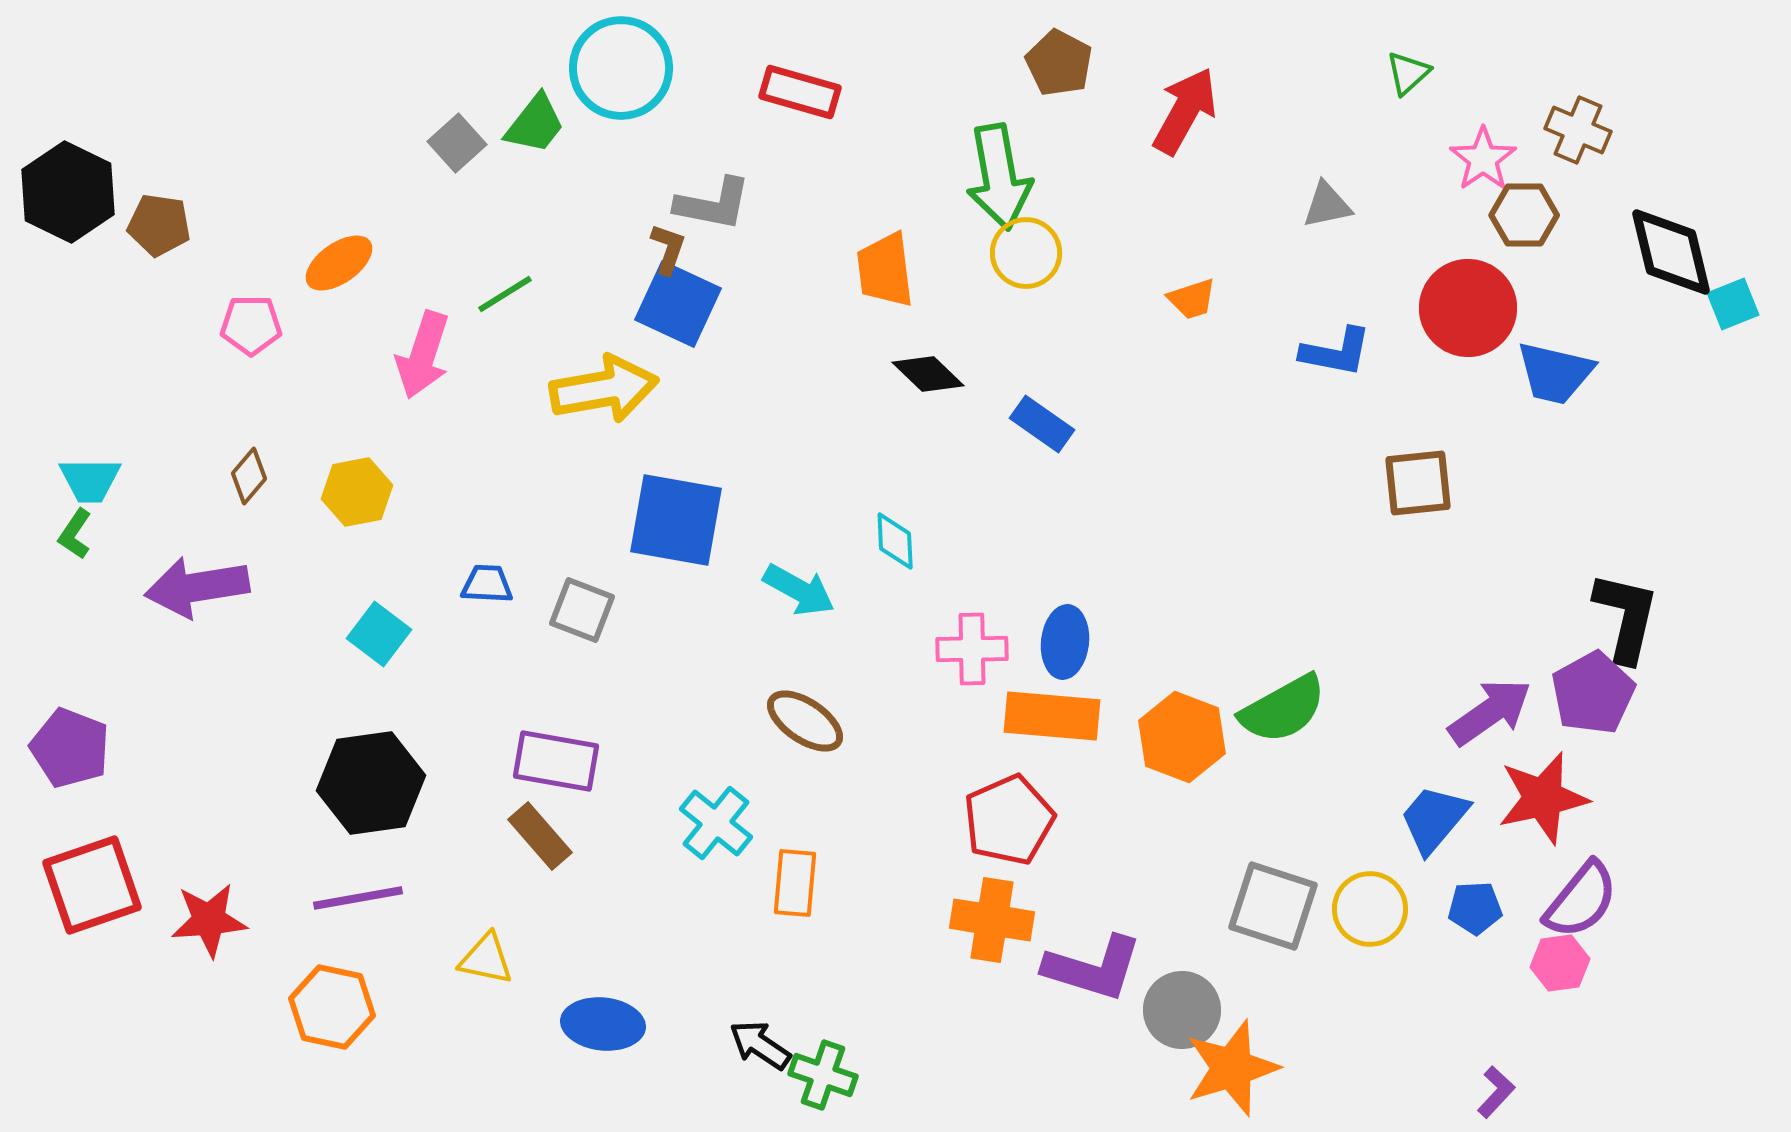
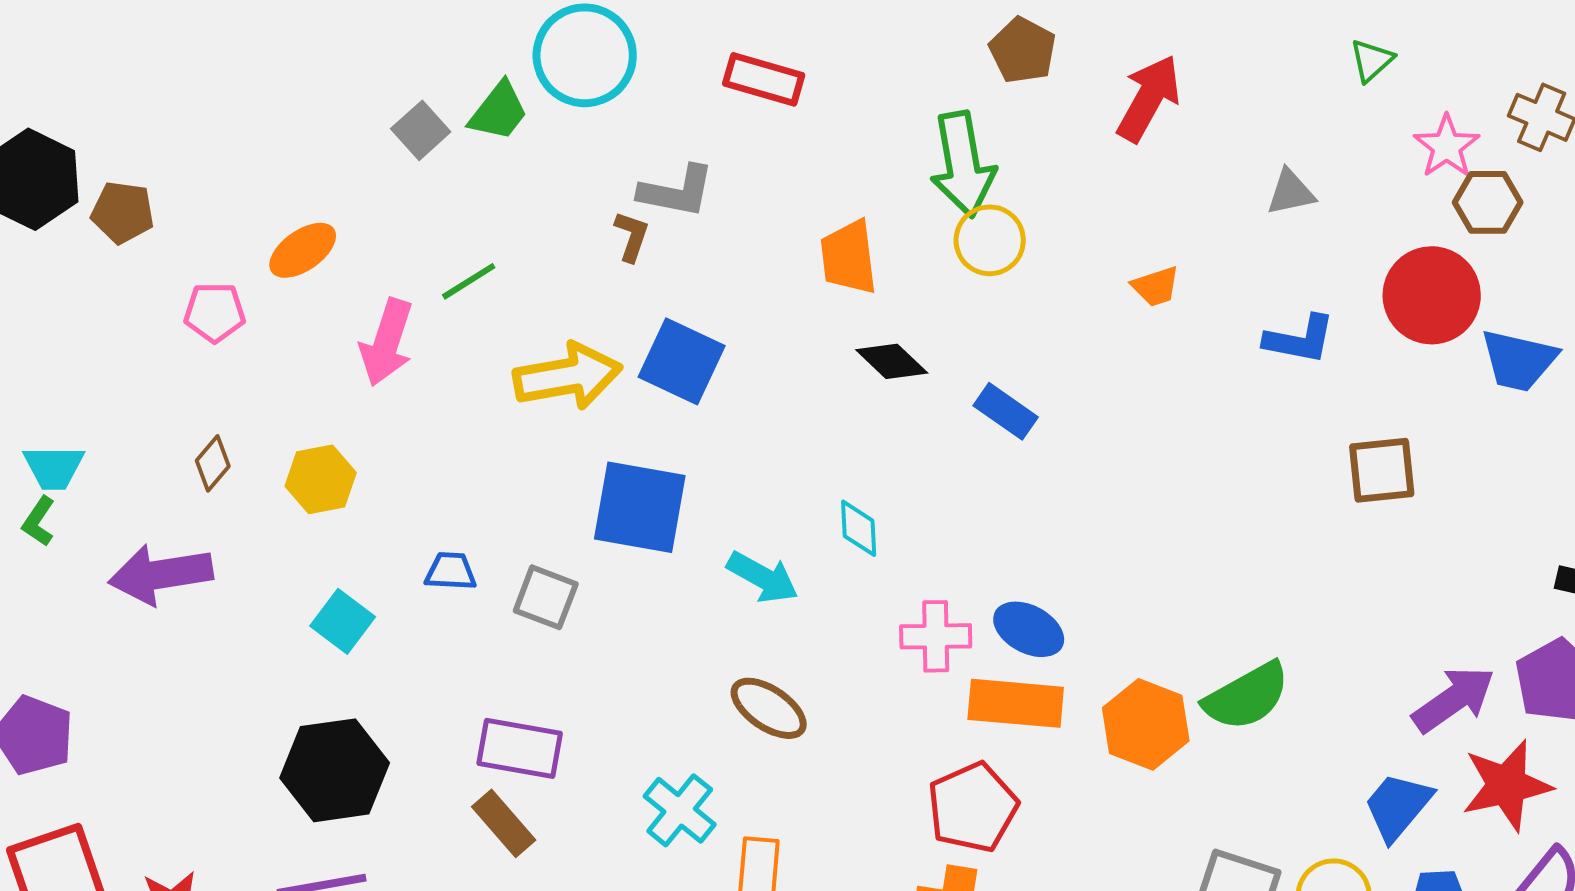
blue square: (678, 304) -> (682, 361), moved
blue ellipse: (1065, 642) -> (1029, 629), turned -68

